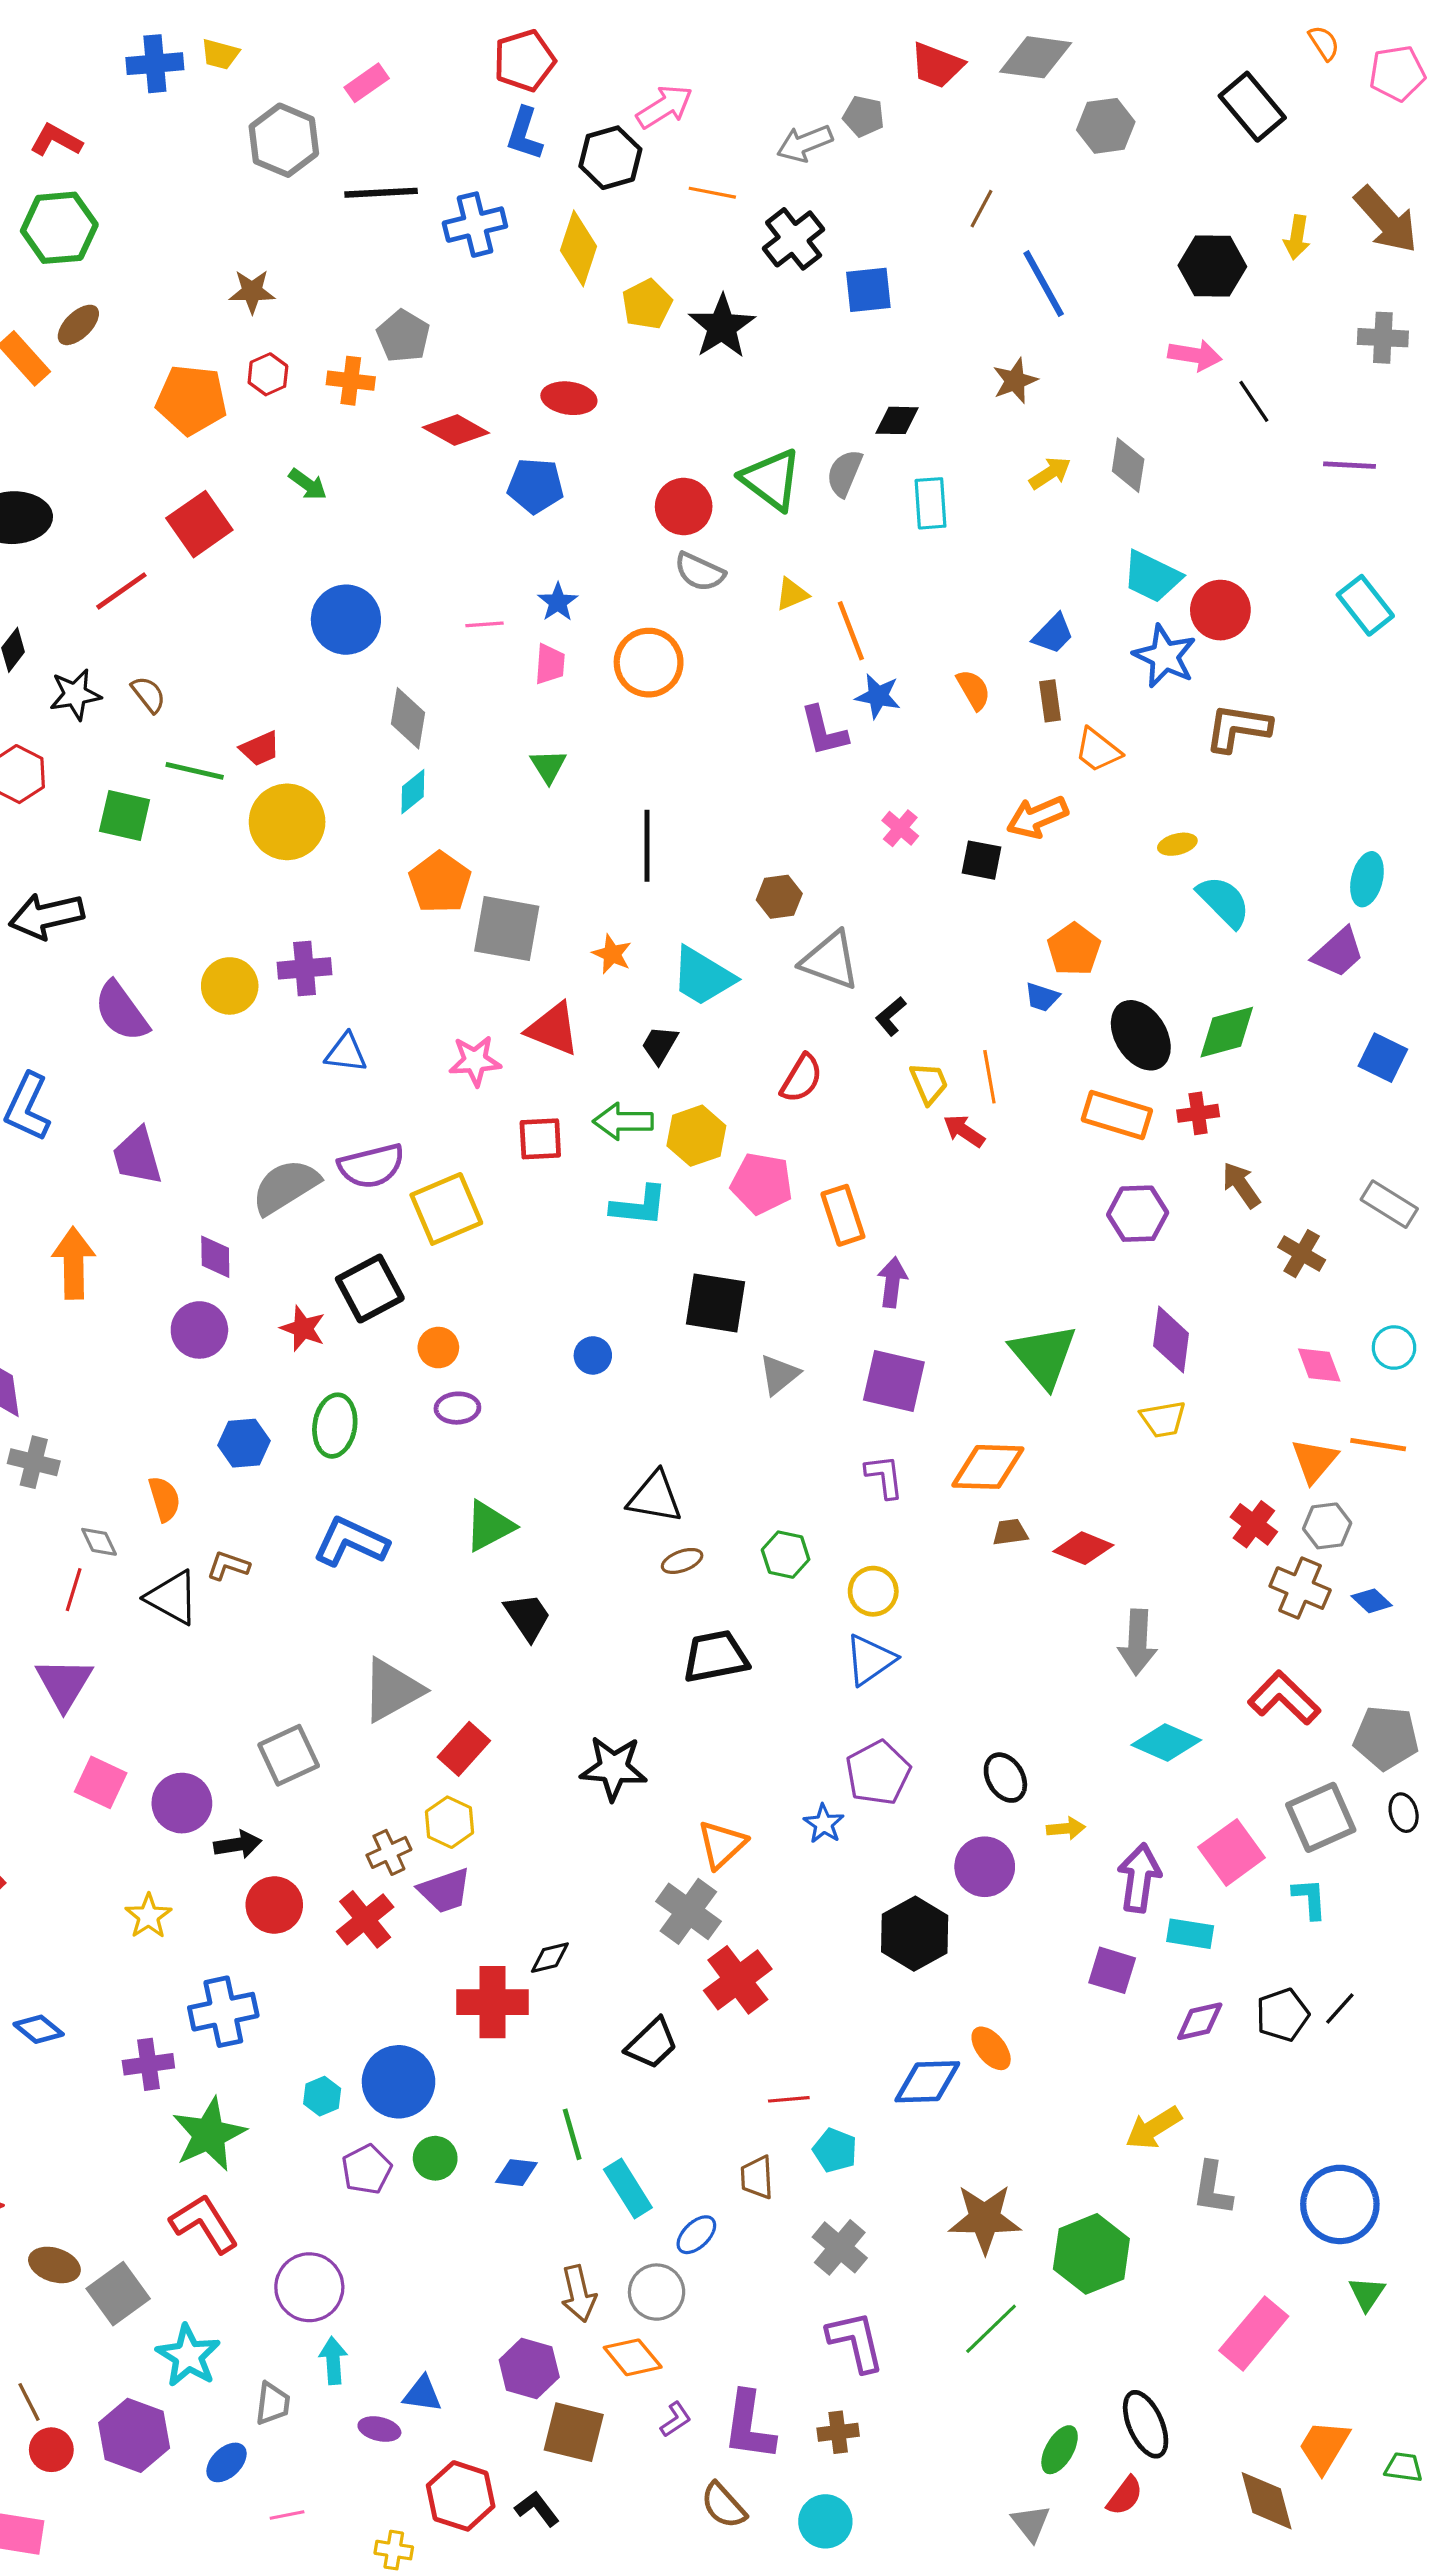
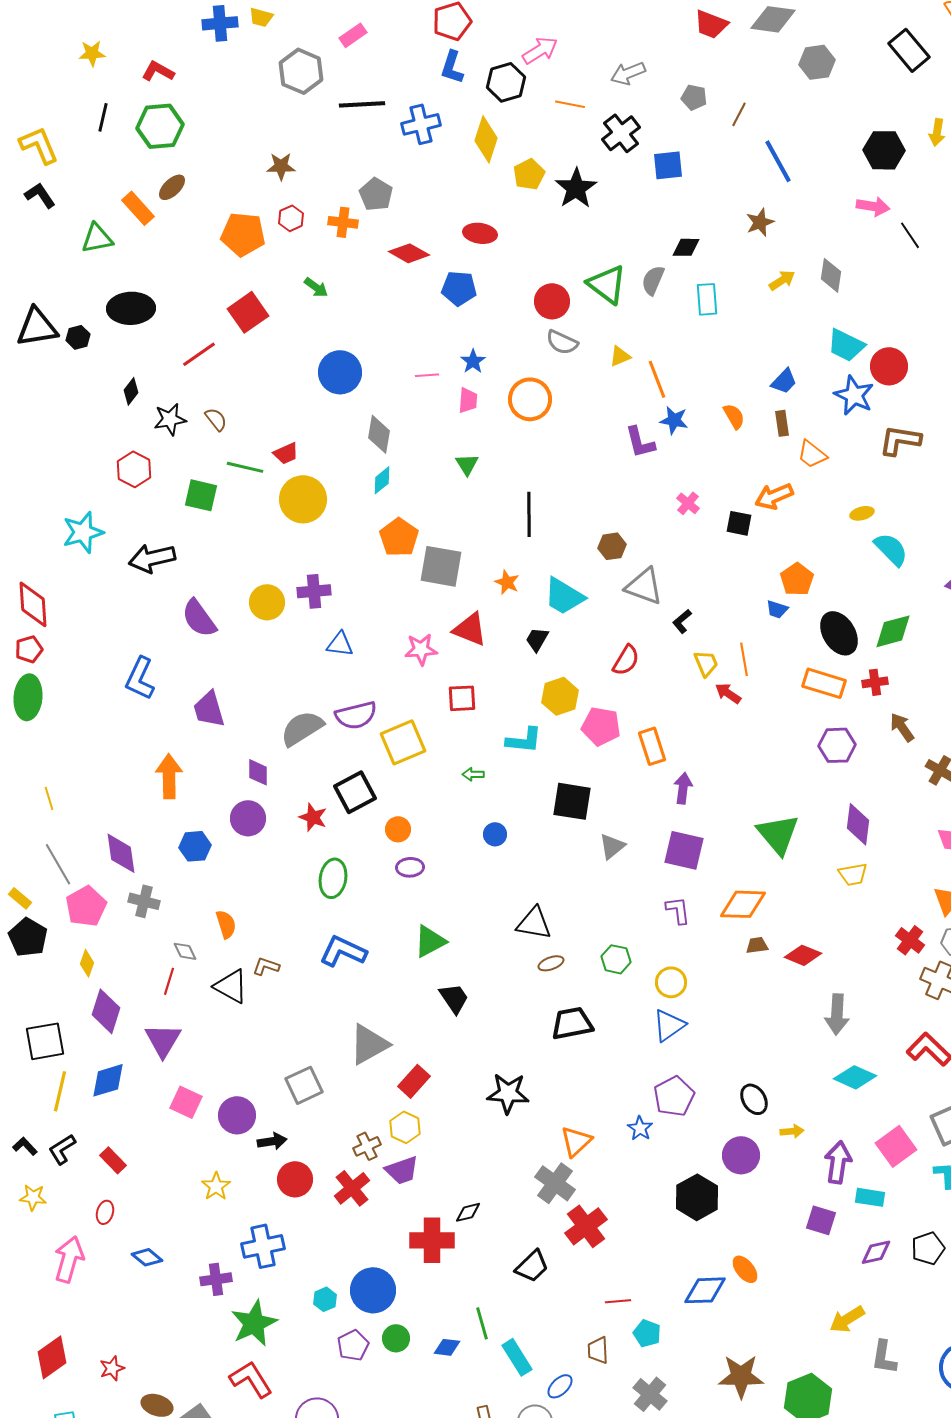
gray pentagon: (864, 116) -> (694, 97), moved
green arrow: (623, 1121) -> (473, 774), moved, size x0.6
blue hexagon: (244, 1443) -> (195, 846), moved

